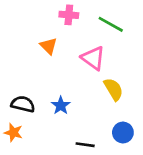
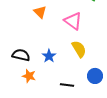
yellow semicircle: (113, 89) -> (79, 49), moved
orange star: (13, 133) -> (29, 76), moved

